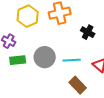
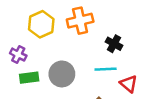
cyan line: (72, 60) -> (106, 69), moved

